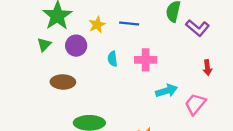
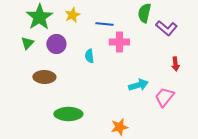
yellow star: (97, 25) -> (72, 15), moved
pink cross: (146, 60) -> (119, 42), moved

